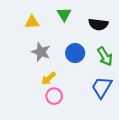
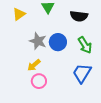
yellow triangle: (32, 22) -> (19, 14), turned -32
gray star: (41, 52) -> (38, 41), moved

